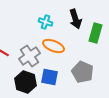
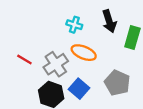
blue square: (50, 77) -> (79, 89), turned 30

